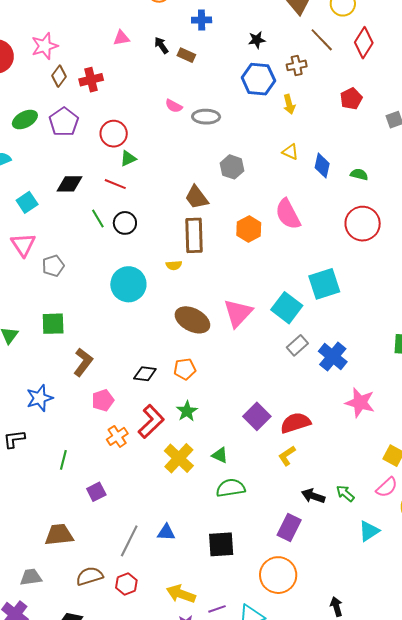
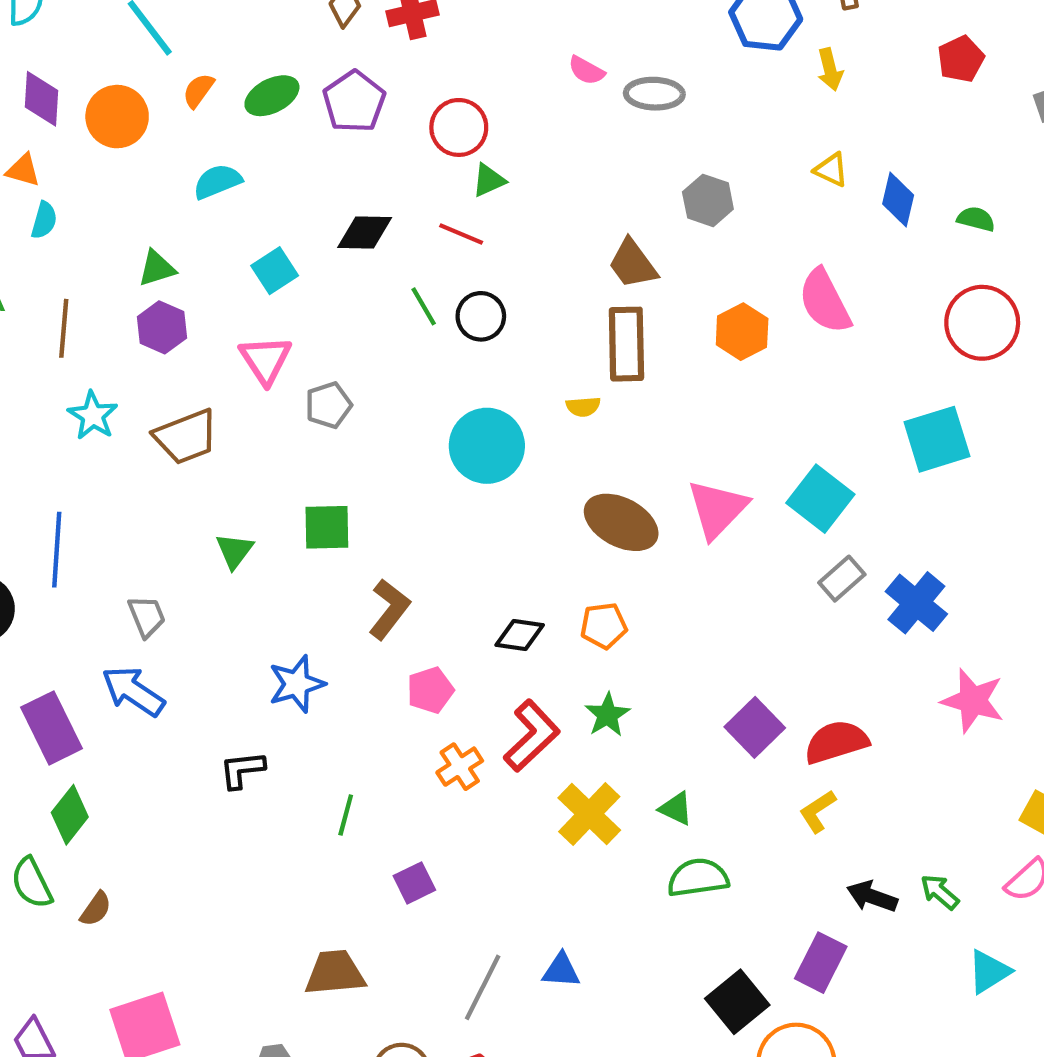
cyan square: (324, 284) -> (937, 439), moved
black square: (221, 544) -> (737, 1002), moved, turned -36

